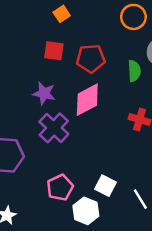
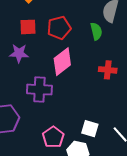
purple star: (44, 93) -> (19, 53), moved
purple cross: (54, 128) -> (39, 90), turned -30

